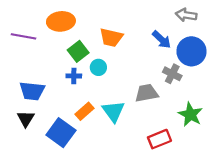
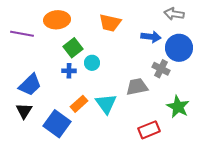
orange trapezoid: (111, 37) -> (110, 23), moved
blue arrow: (162, 40) -> (151, 37), turned -36
blue trapezoid: (32, 91) -> (30, 85), turned -50

